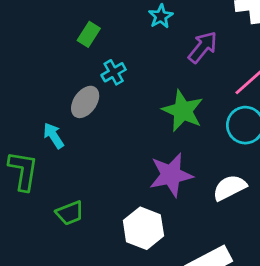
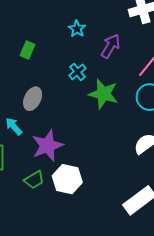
cyan cross: (114, 72) -> (78, 72), moved
purple star: (171, 175) -> (47, 146), moved
white hexagon: (143, 228) -> (67, 179), moved

